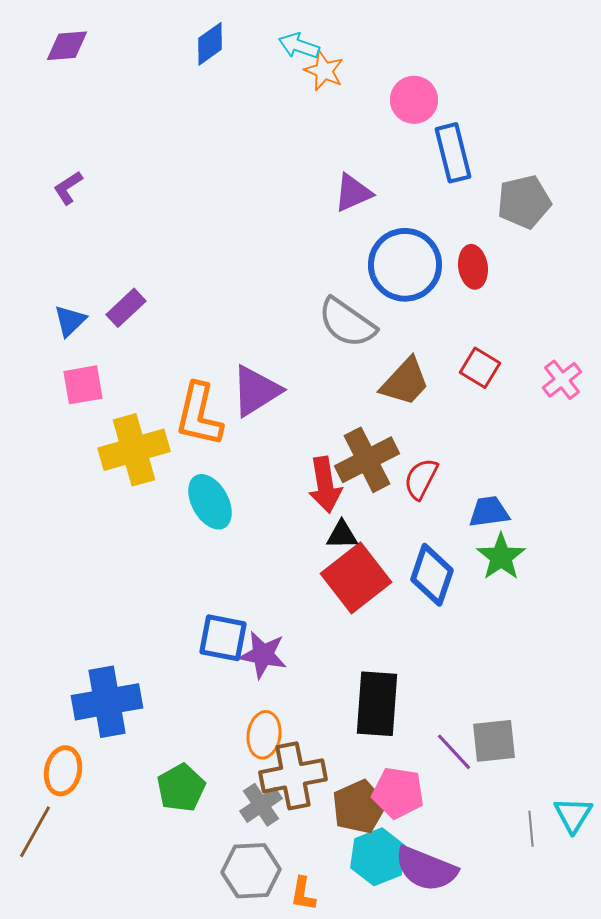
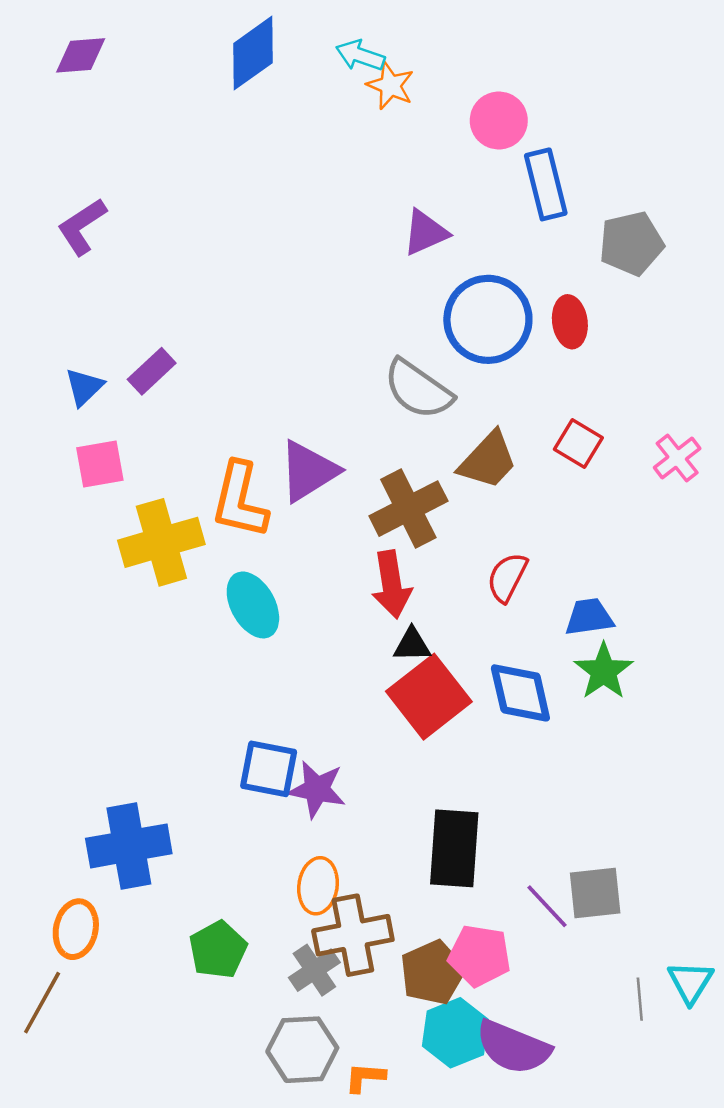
blue diamond: (210, 44) -> (253, 53), size x1.4
purple L-shape: (68, 188) -> (82, 227), size x1.4
brown cross: (367, 460) -> (408, 509), moved
blue diamond: (432, 575) -> (520, 693), turned -32
orange L-shape: (303, 894) -> (365, 1077), turned 84

